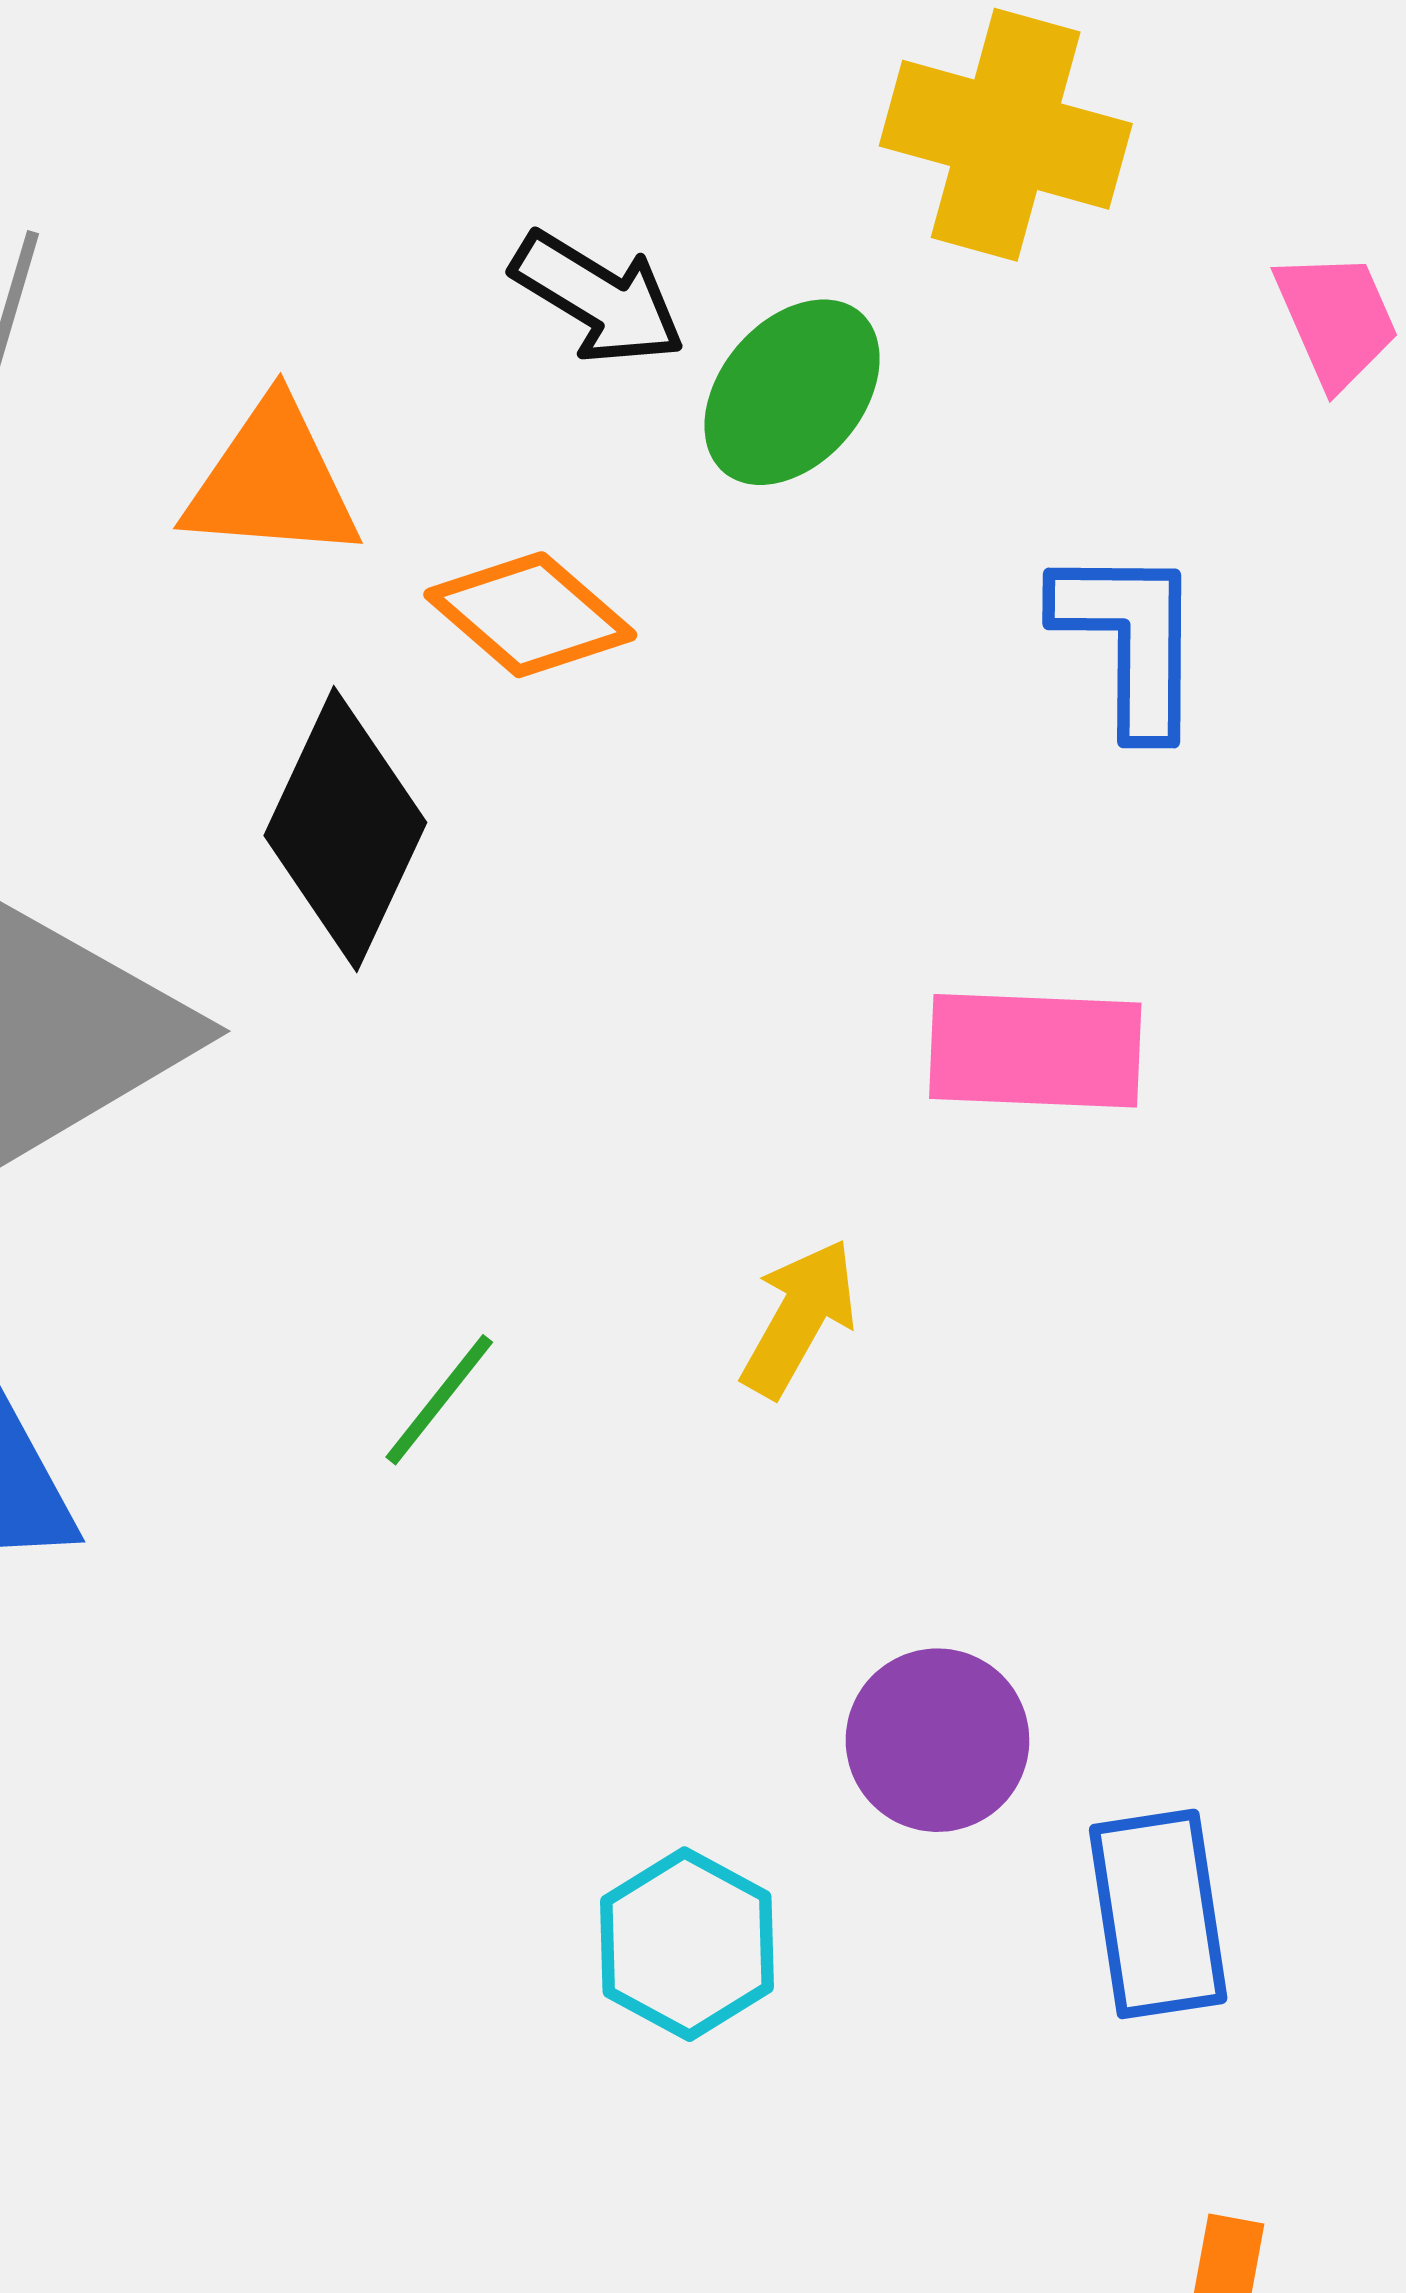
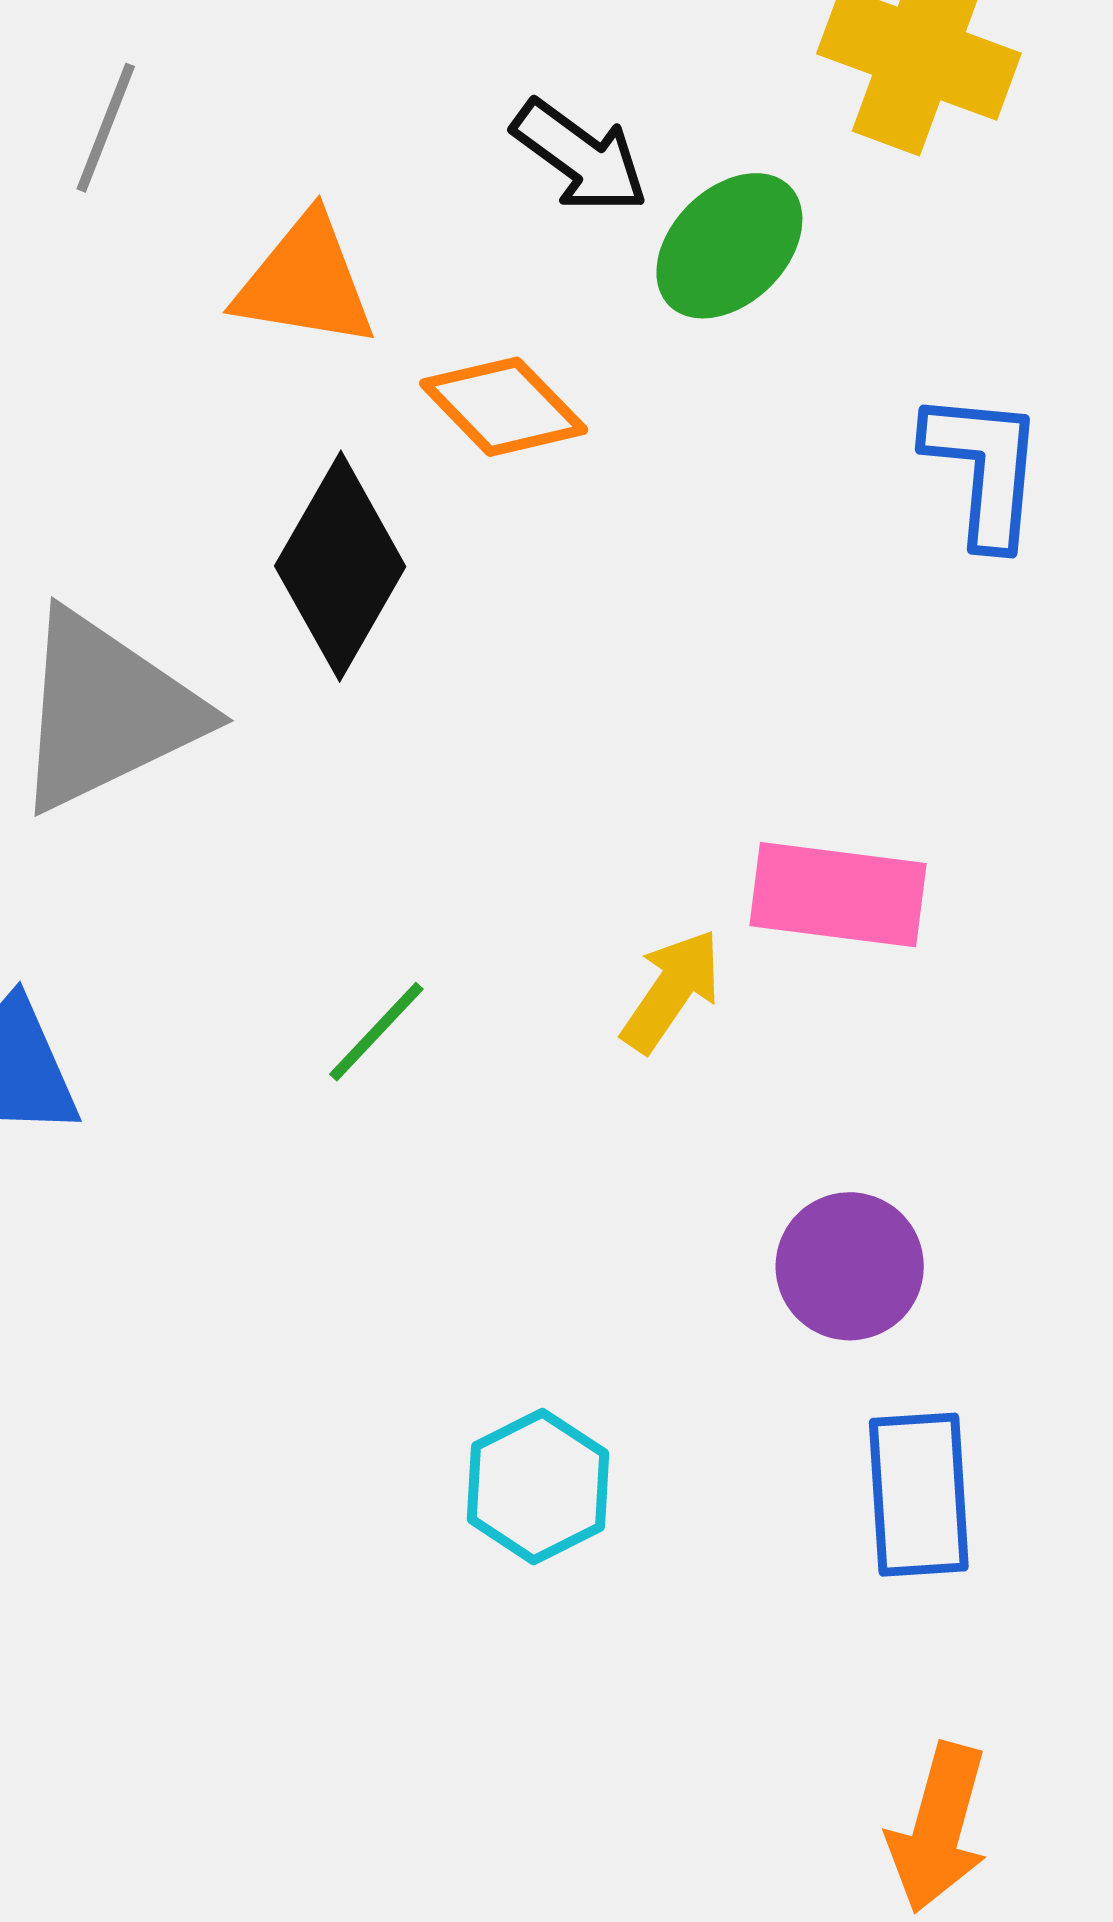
pink rectangle: (1035, 1051) -> (838, 895), moved
purple circle: (937, 1740) -> (850, 1266), moved

